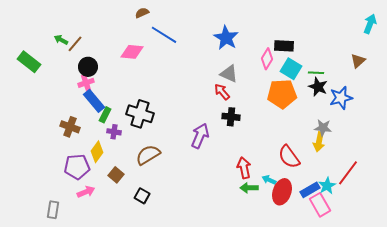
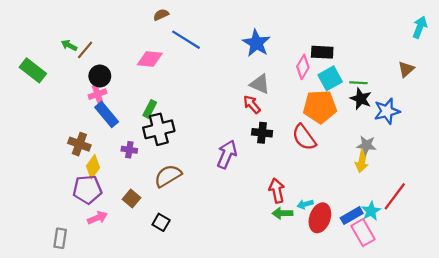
cyan square: (291, 69) -> (330, 78), turned 30
black cross: (140, 114) -> (159, 129), turned -32
green rectangle: (105, 115) -> (150, 109), moved
yellow diamond: (97, 152) -> (93, 167), moved
red semicircle: (289, 157) -> (304, 137), moved
cyan arrow: (269, 180) -> (305, 204), turned -40

